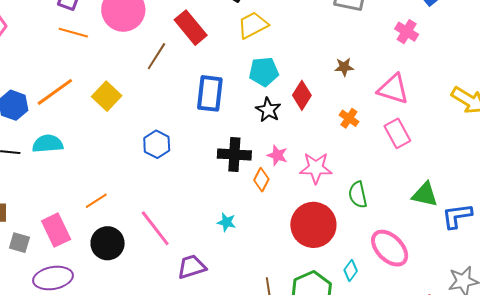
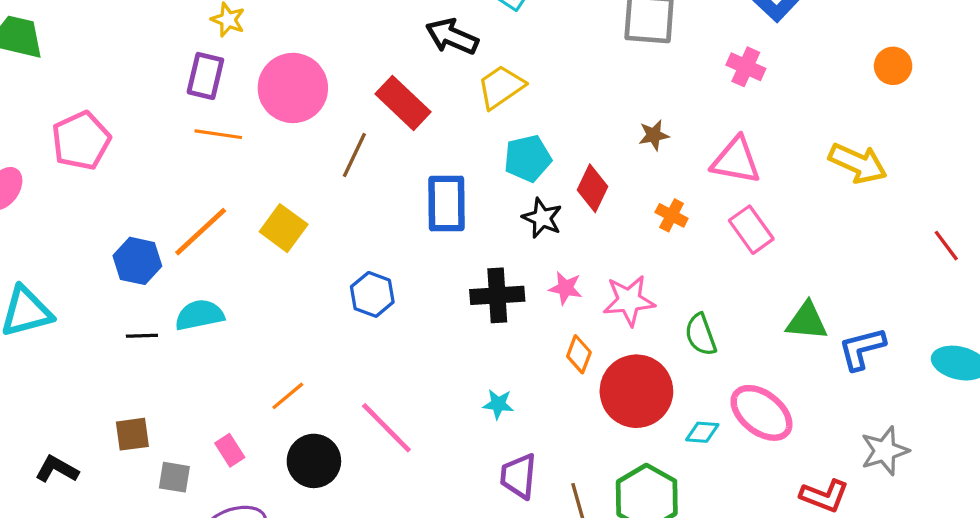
orange diamond: (261, 180) -> (579, 354), moved
pink rectangle: (56, 230) -> (230, 450), size x0.6
purple trapezoid: (192, 267) -> (519, 476), moved, turned -60
cyan diamond: (351, 270) -> (702, 432), moved, turned 65

